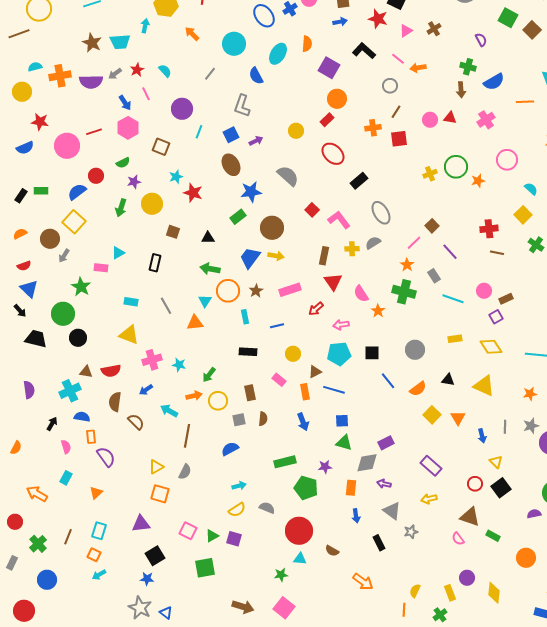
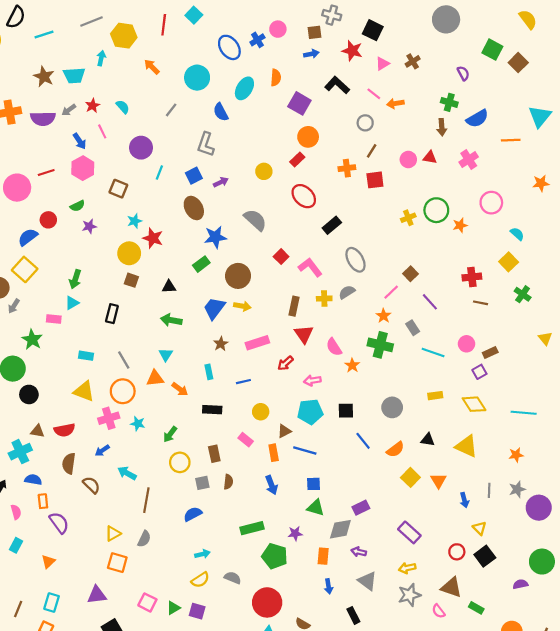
yellow circle: (152, 204) -> (129, 253), moved
green arrow: (121, 208) -> (75, 279), moved
orange circle: (228, 291) -> (123, 391), moved
orange arrow: (194, 396) -> (180, 389), moved, turned 49
gray star: (411, 532) -> (409, 595), moved, size x1.5

